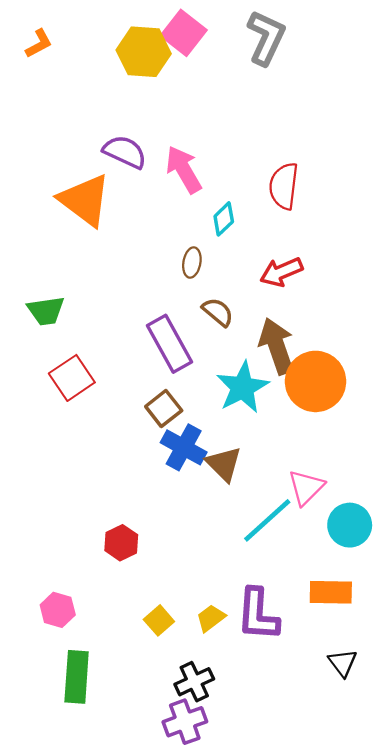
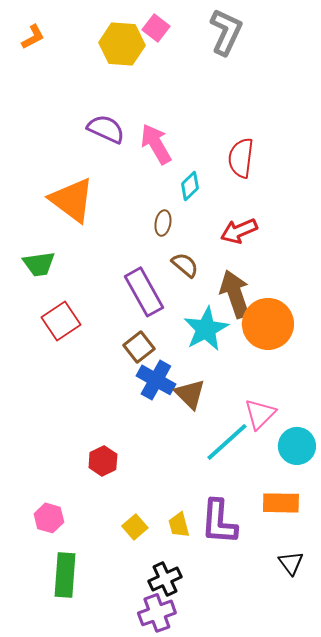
pink square: (184, 33) -> (156, 28), size x0.7
orange triangle: (85, 200) -> (72, 200), moved
yellow trapezoid: (211, 618) -> (179, 525), turned -68

